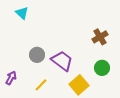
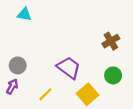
cyan triangle: (22, 13) -> (24, 14), turned -32
gray circle: (37, 55) -> (18, 65), moved

